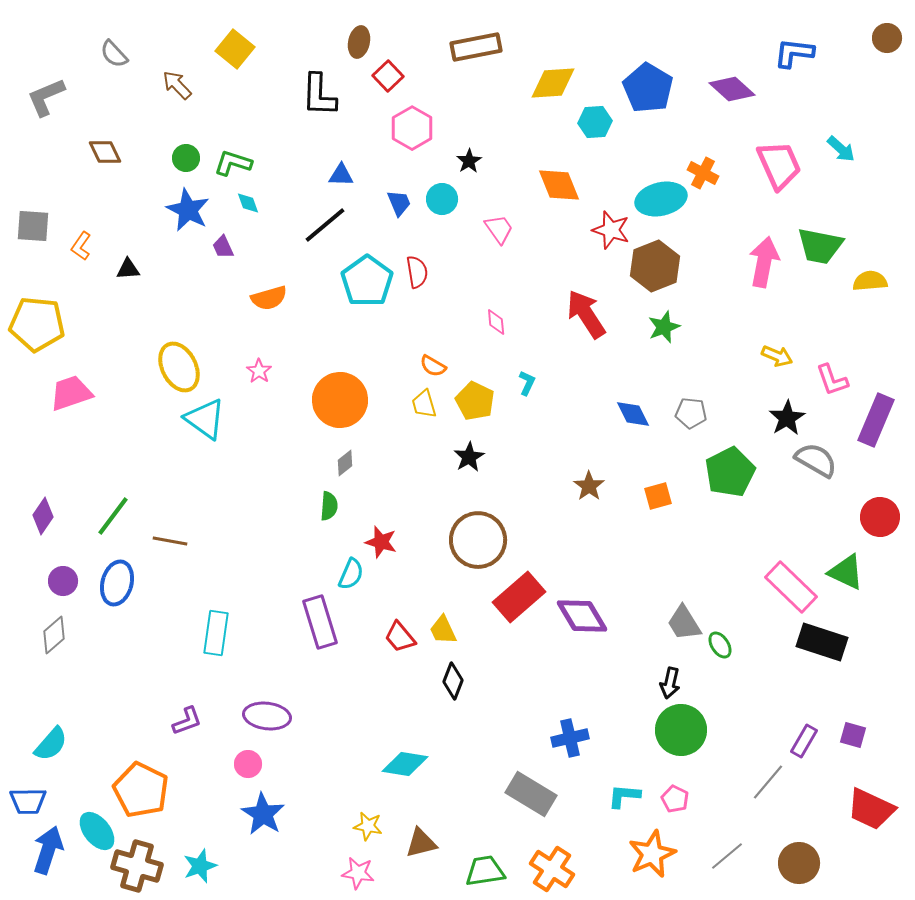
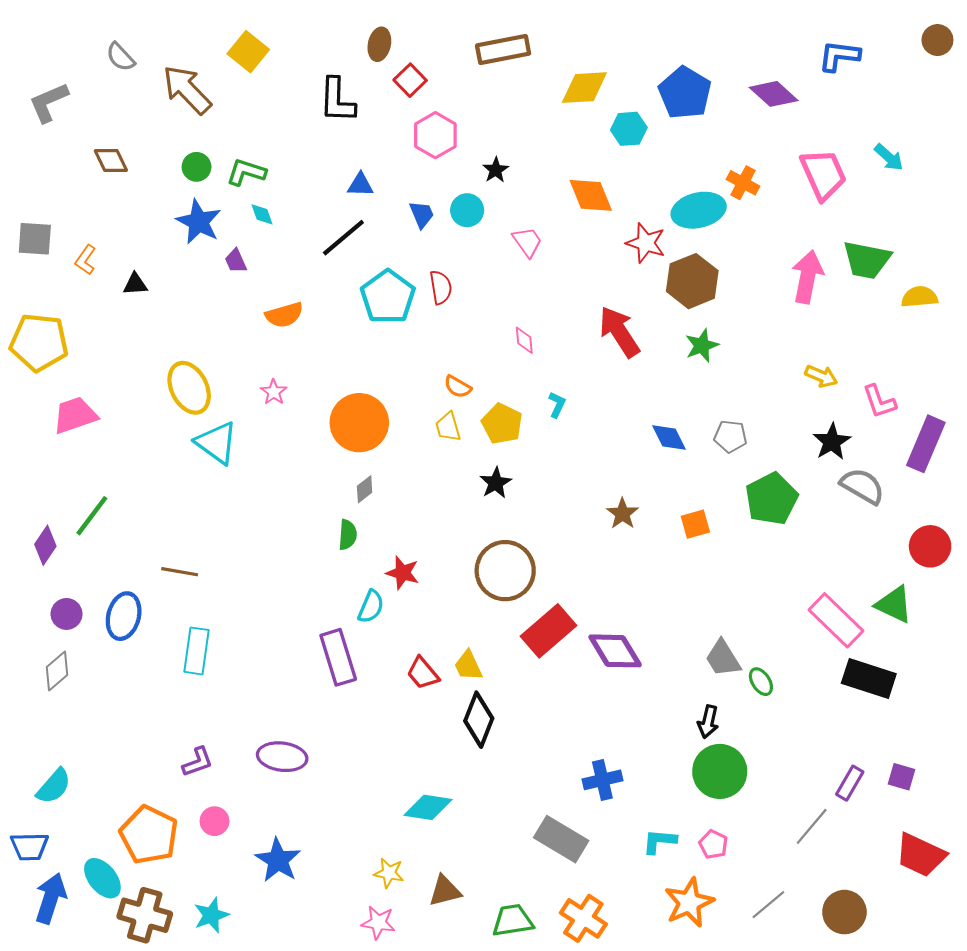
brown arrow: (177, 85) -> (187, 90), size x1.6
green line: (113, 516) -> (92, 516), moved
cyan rectangle: (216, 633) -> (197, 651), moved
black diamond: (453, 681) -> (479, 720), size x1.4
pink circle: (248, 764) -> (214, 821), moved

